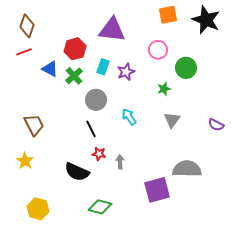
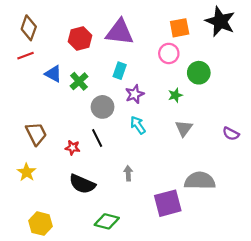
orange square: (168, 15) -> (180, 28), moved
red hexagon: (75, 49) -> (80, 39), moved
cyan rectangle: (103, 67) -> (120, 71), moved
purple star: (126, 72) -> (135, 94), moved
red star: (99, 154) -> (73, 148), moved

